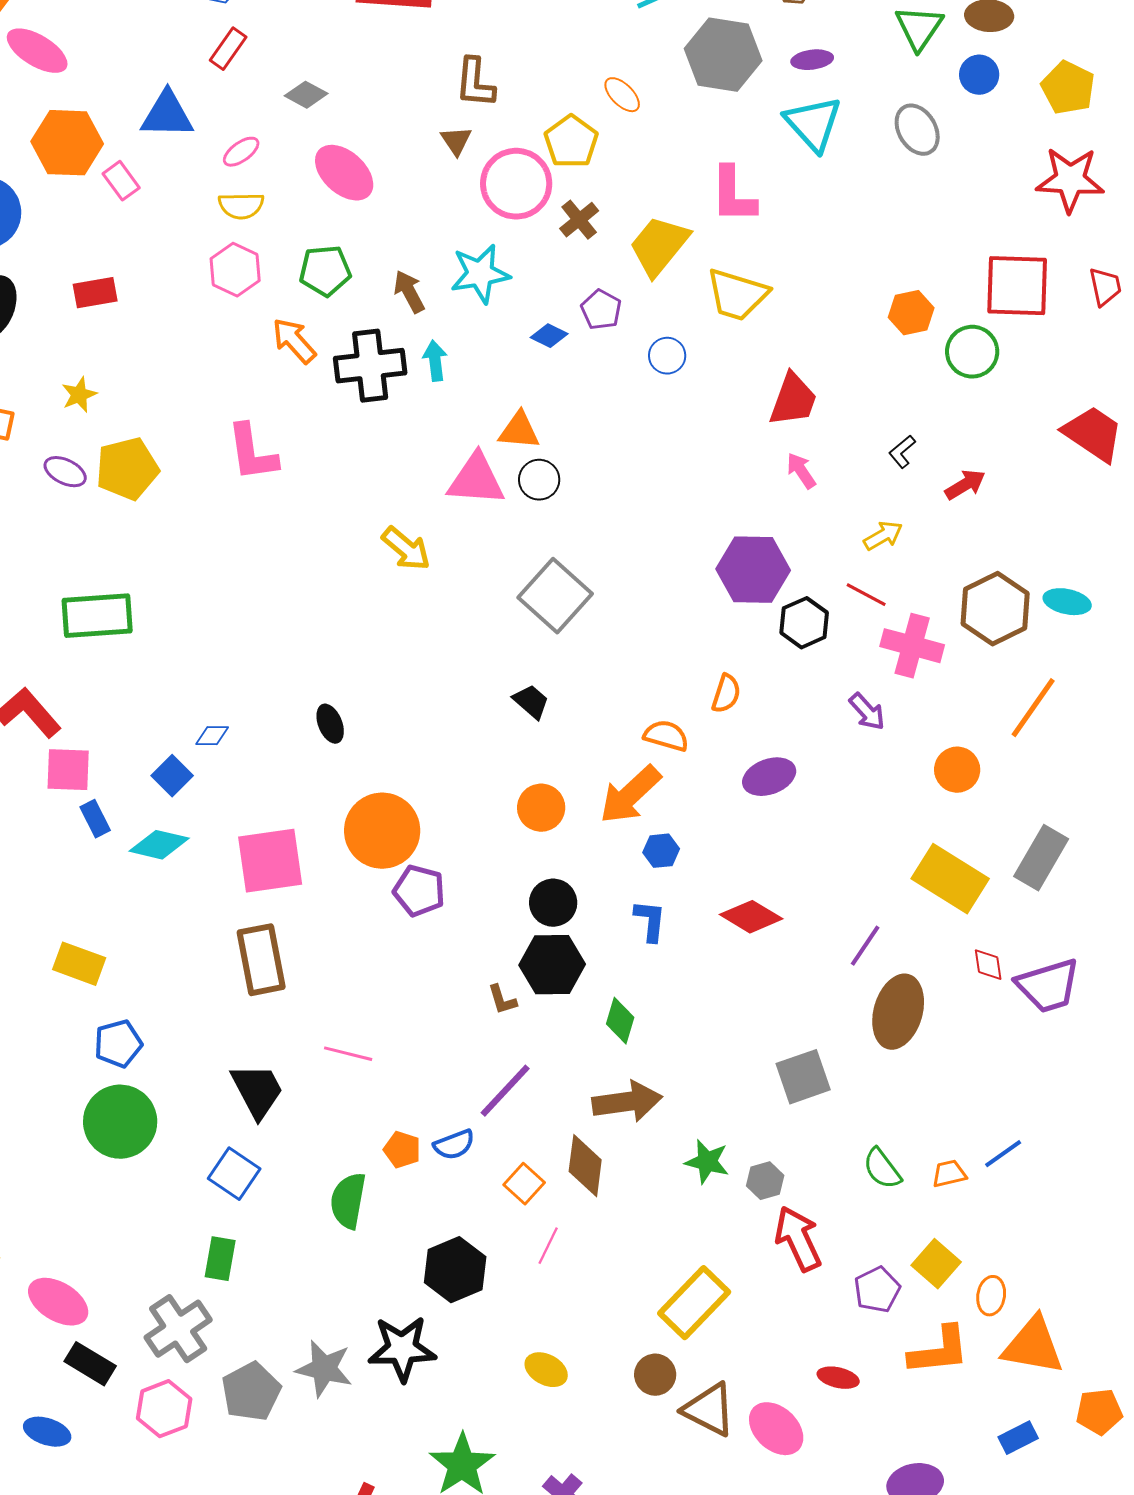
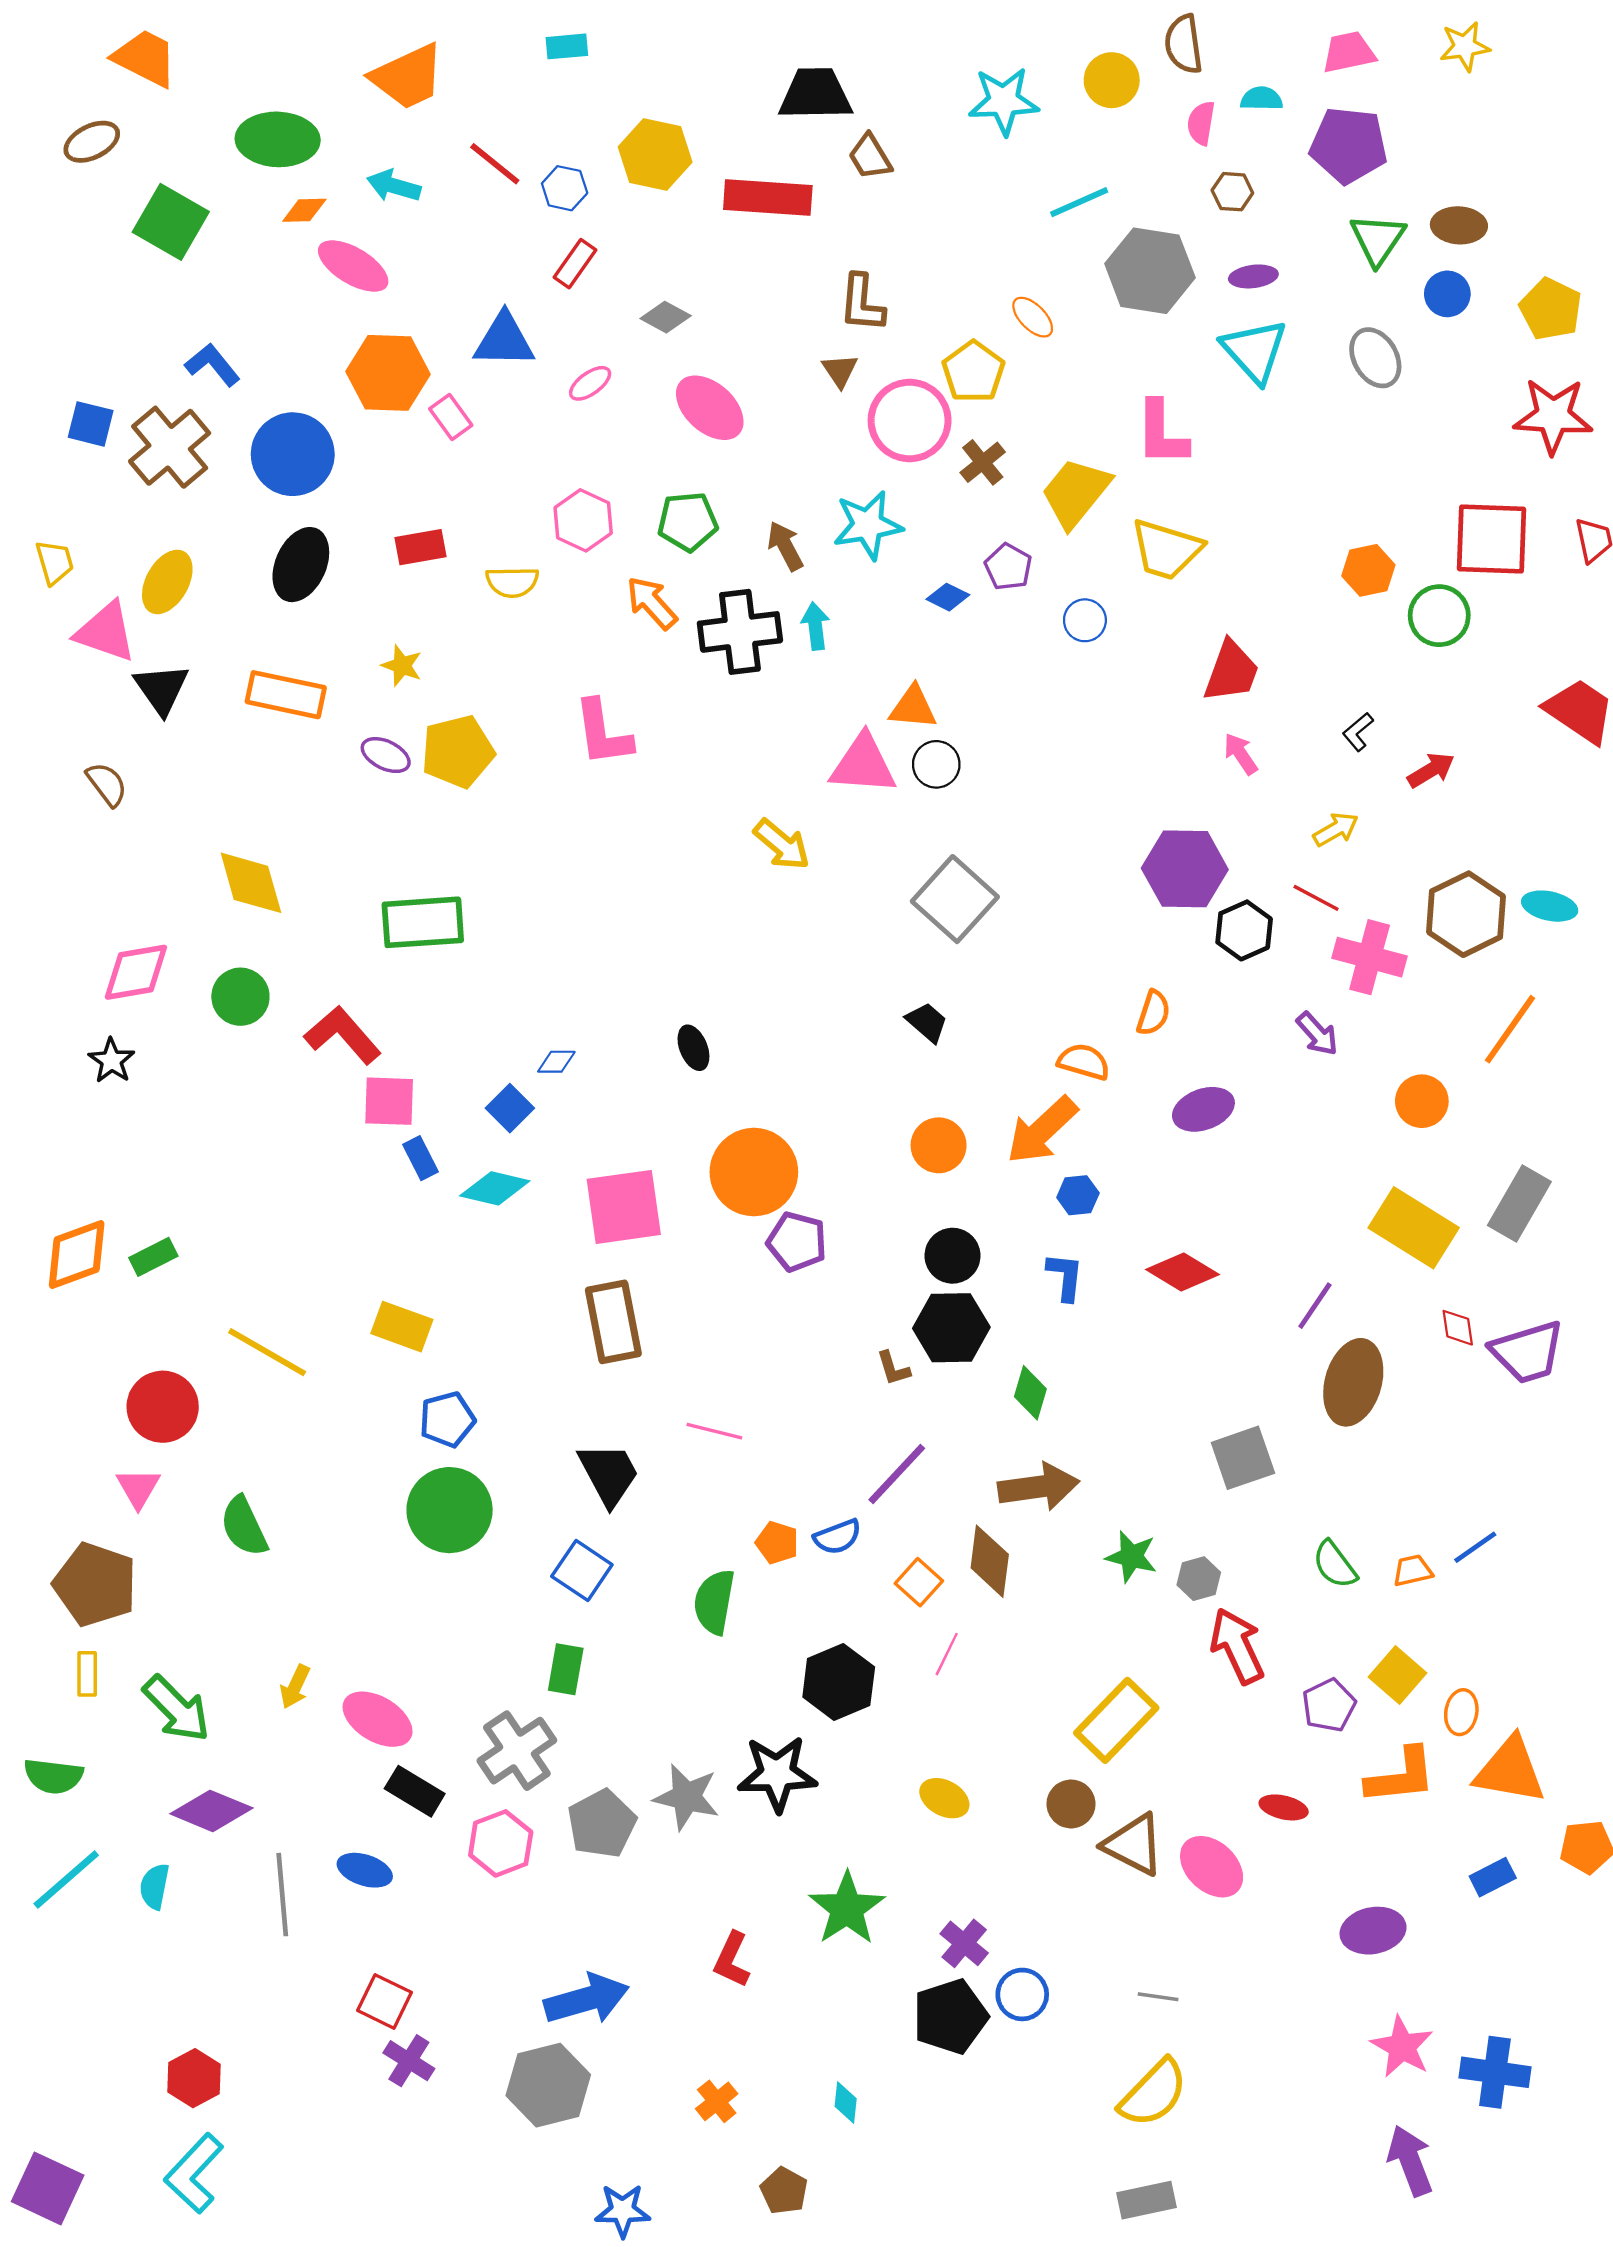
yellow semicircle: (241, 206) -> (512, 582), moved
yellow star: (79, 395) -> (402, 666), turned -30

